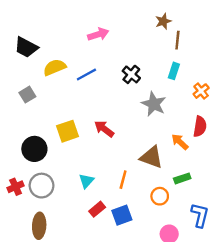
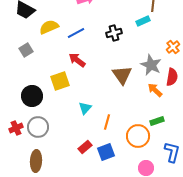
cyan rectangle: (174, 71) -> (143, 21), moved, turned 48
black cross: (131, 74) -> (114, 33), turned 35
gray star: (154, 104) -> (151, 65), moved
red arrow: (104, 129) -> (77, 60), moved
brown triangle: (151, 157) -> (122, 75), moved, turned 35
cyan triangle: (86, 181) -> (85, 108), moved
orange circle: (160, 196) -> (138, 136), size x1.5

